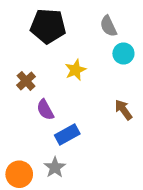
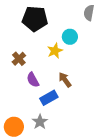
gray semicircle: (108, 26) -> (89, 13), moved, turned 35
cyan circle: (123, 54) -> (70, 37), moved
brown arrow: (123, 110) -> (65, 80), moved

